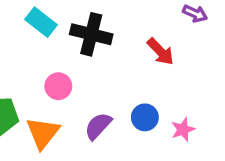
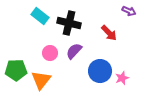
blue circle: (145, 117) -> (100, 71), size x1.5
purple semicircle: (98, 126) -> (74, 51), moved

